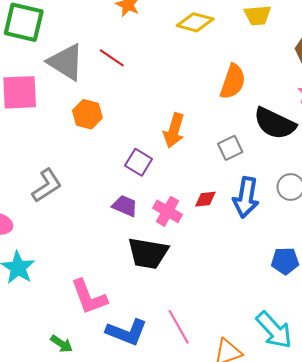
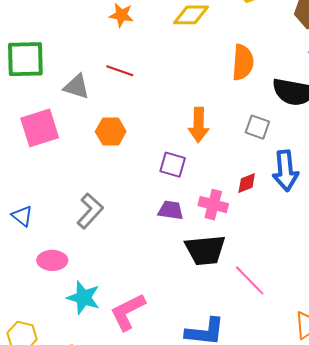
gray triangle: (66, 62) -> (76, 87), size x0.7
gray square: (230, 148) -> (257, 127), turned -30
pink L-shape: (89, 297) -> (128, 312), moved, turned 99
pink line: (179, 327) -> (250, 280), moved

